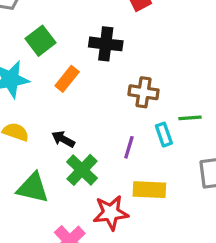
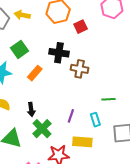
brown cross: (143, 92) -> (80, 69), moved
cyan rectangle: (164, 135) -> (95, 120), moved
black arrow: (63, 139) -> (31, 110), turned -128

